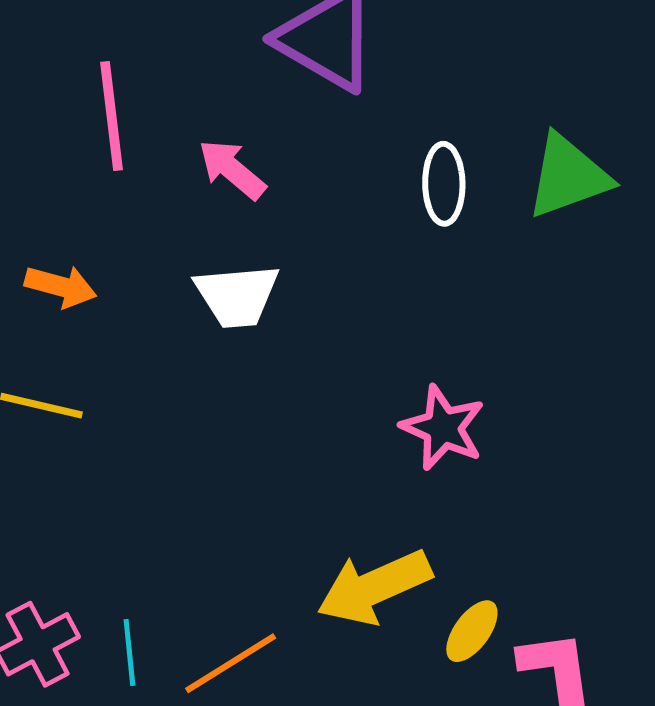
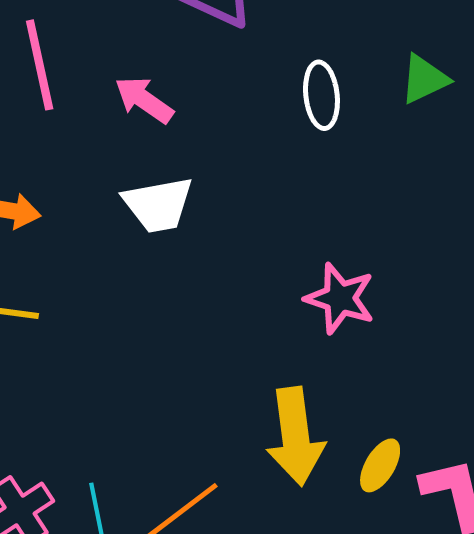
green triangle: (568, 176) -> (424, 79), size x0.7
yellow arrow: (374, 587) -> (295, 436), turned -68

